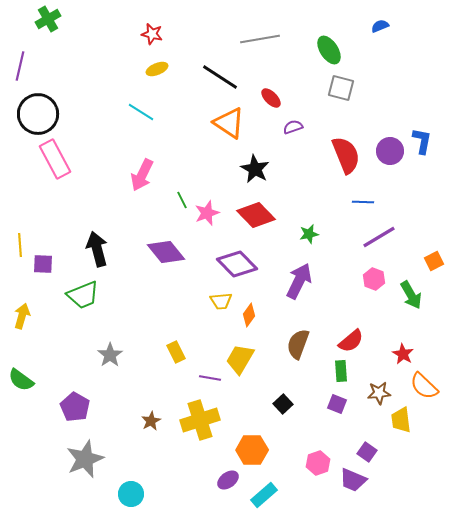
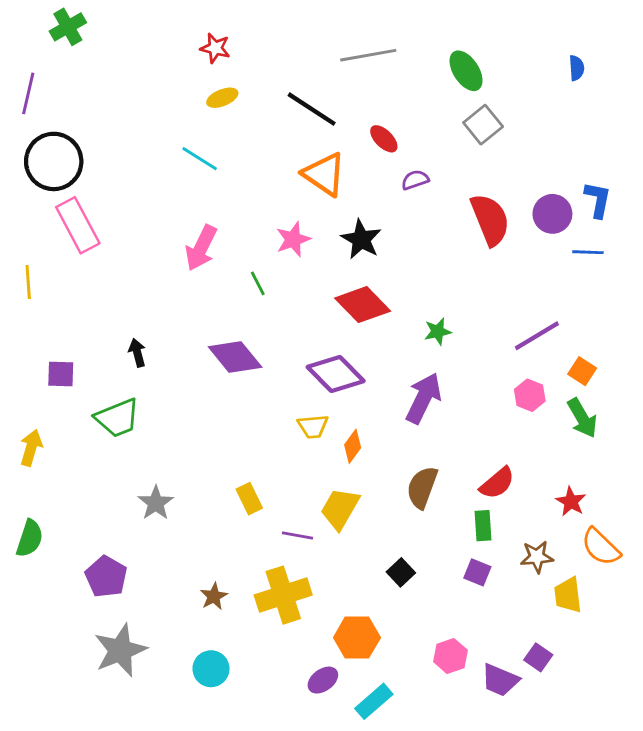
blue semicircle: (380, 26) -> (577, 68), moved, turned 108
gray square: (341, 88) -> (483, 125), turned 36
blue line: (363, 202) -> (588, 252), moved
pink star: (207, 213) -> (293, 239), moved
yellow line: (20, 245) -> (28, 282), moved
black arrow: (97, 249) -> (137, 353), size x0.6
orange square: (434, 261) -> (582, 371), moved, turned -30
green semicircle: (21, 380) -> (30, 538), turned -108
purple square: (367, 452) -> (538, 657), moved
cyan circle: (131, 494) -> (211, 669), moved

